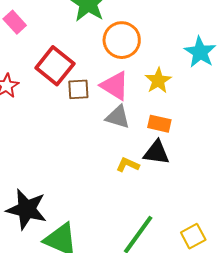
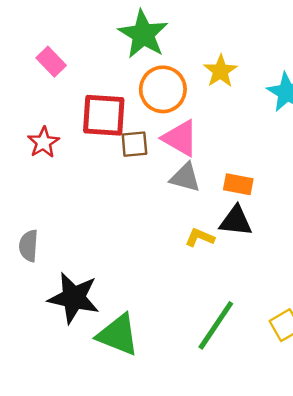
orange circle: (122, 40) -> (163, 89), moved
red square: (55, 66) -> (104, 115), turned -33
yellow star: (158, 81) -> (220, 71), moved

